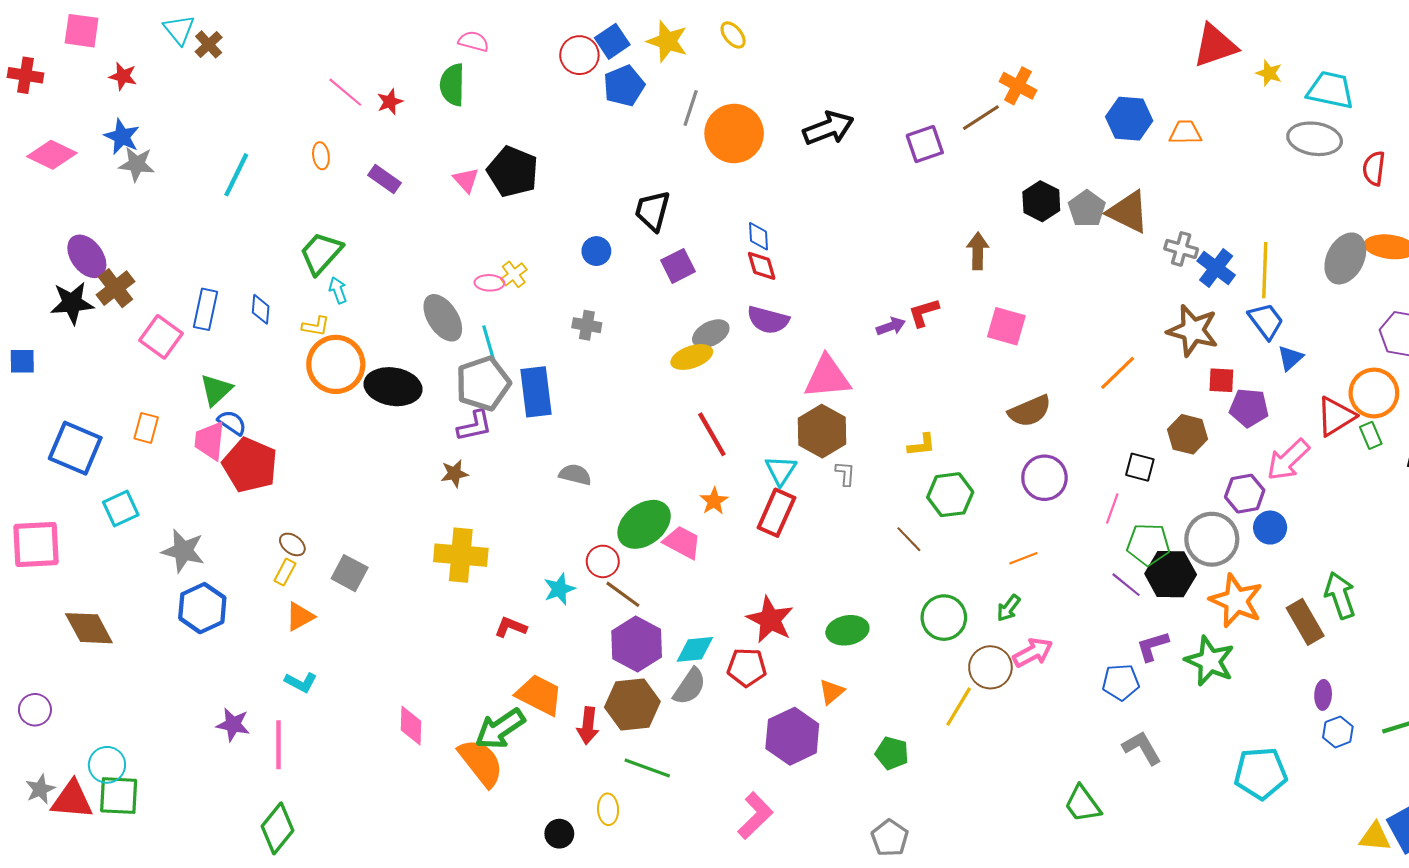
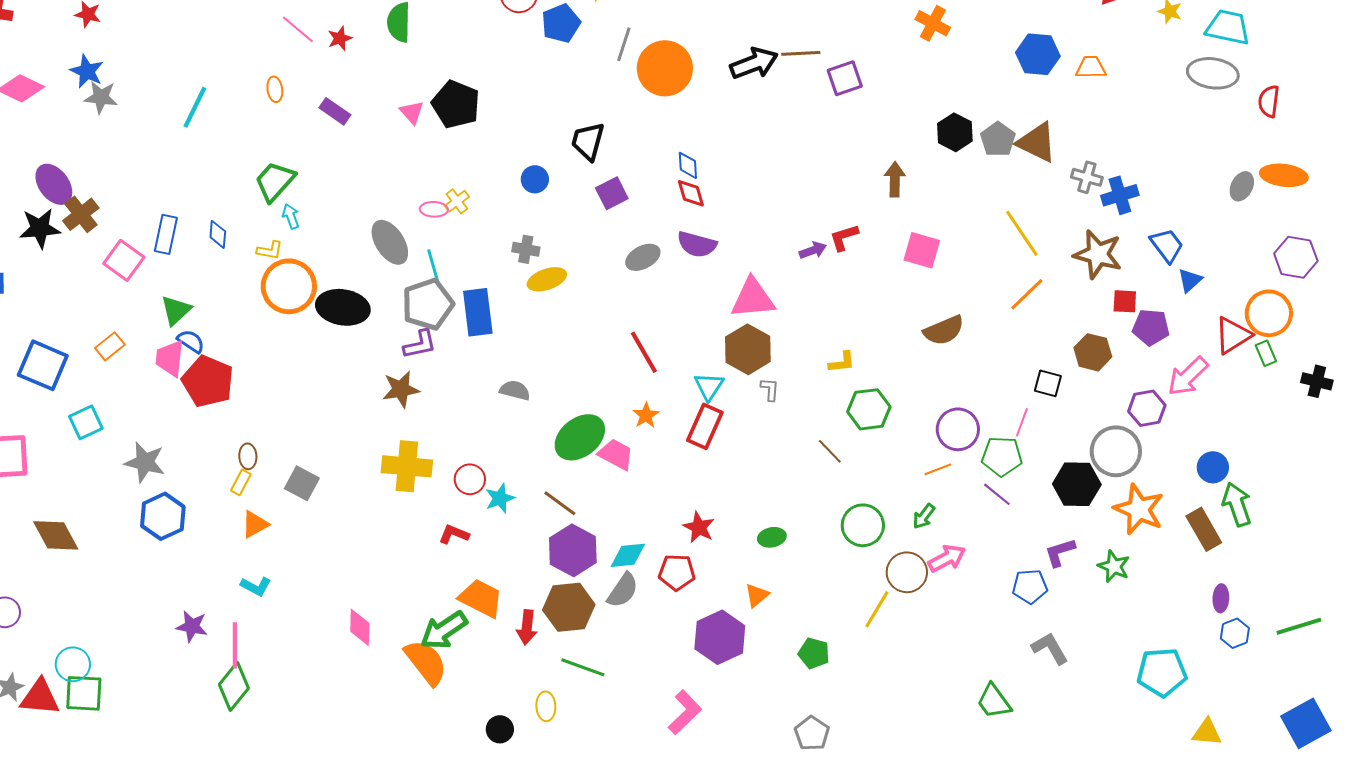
brown line: (981, 118) -> (801, 53), moved, turned 30
gray ellipse: (1345, 258) -> (1242, 186), size x0.6
blue cross: (1216, 268) -> (1120, 195), turned 36
yellow line: (1265, 270) -> (1022, 233), moved, turned -36
yellow ellipse: (692, 357) -> (547, 279), moved
orange rectangle: (146, 428) -> (110, 346), turned 36
brown star: (454, 474) -> (401, 389), size x1.4
purple circle: (1044, 478) -> (958, 429), moved
blue circle: (1270, 528) -> (1213, 467), moved
brown ellipse: (292, 544) -> (248, 456), turned 50
green pentagon: (1148, 544) -> (1002, 456), moved
red circle: (603, 561) -> (470, 479), moved
purple line: (1126, 585) -> (997, 494), moved
red star: (770, 620) -> (699, 527), size x0.7
green ellipse: (847, 630) -> (772, 537), size x0.7
green star: (1210, 661) -> (1114, 566), size x0.7
green diamond: (278, 828) -> (234, 686), moved
yellow triangle: (1375, 837) -> (1207, 732), moved

